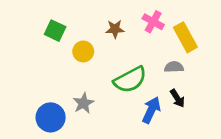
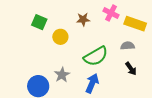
yellow rectangle: (185, 37) -> (135, 24), turned -40
blue arrow: (151, 110) -> (92, 83), moved

